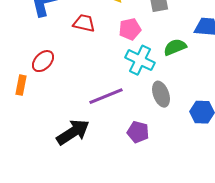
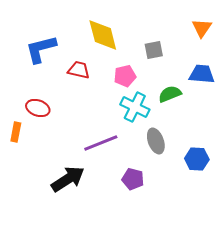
red ellipse: (43, 61) -> (38, 108), turned 65

